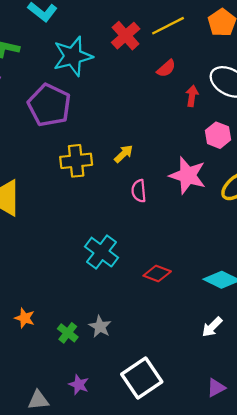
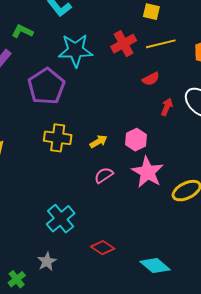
pink hexagon: (218, 135) -> (136, 140), moved
pink semicircle: (139, 191) -> (104, 175), turned 48
gray star: (100, 327) -> (47, 261), moved

